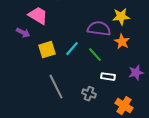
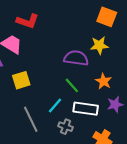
orange star: (122, 42) -> (104, 81), moved
cyan line: (72, 49) -> (55, 106), moved
white rectangle: (108, 77) -> (86, 109), size x1.6

